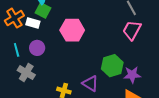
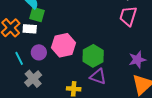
pink hexagon: (72, 30) -> (64, 45), moved
green hexagon: (112, 66) -> (93, 56), moved
gray cross: (26, 73) -> (33, 79), turned 30

